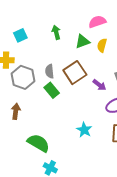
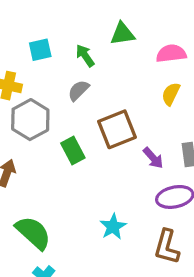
green arrow: (56, 32) -> (85, 56), moved, turned -32
green triangle: (82, 41) -> (122, 34), moved
gray semicircle: (50, 71) -> (79, 90), moved, turned 40

